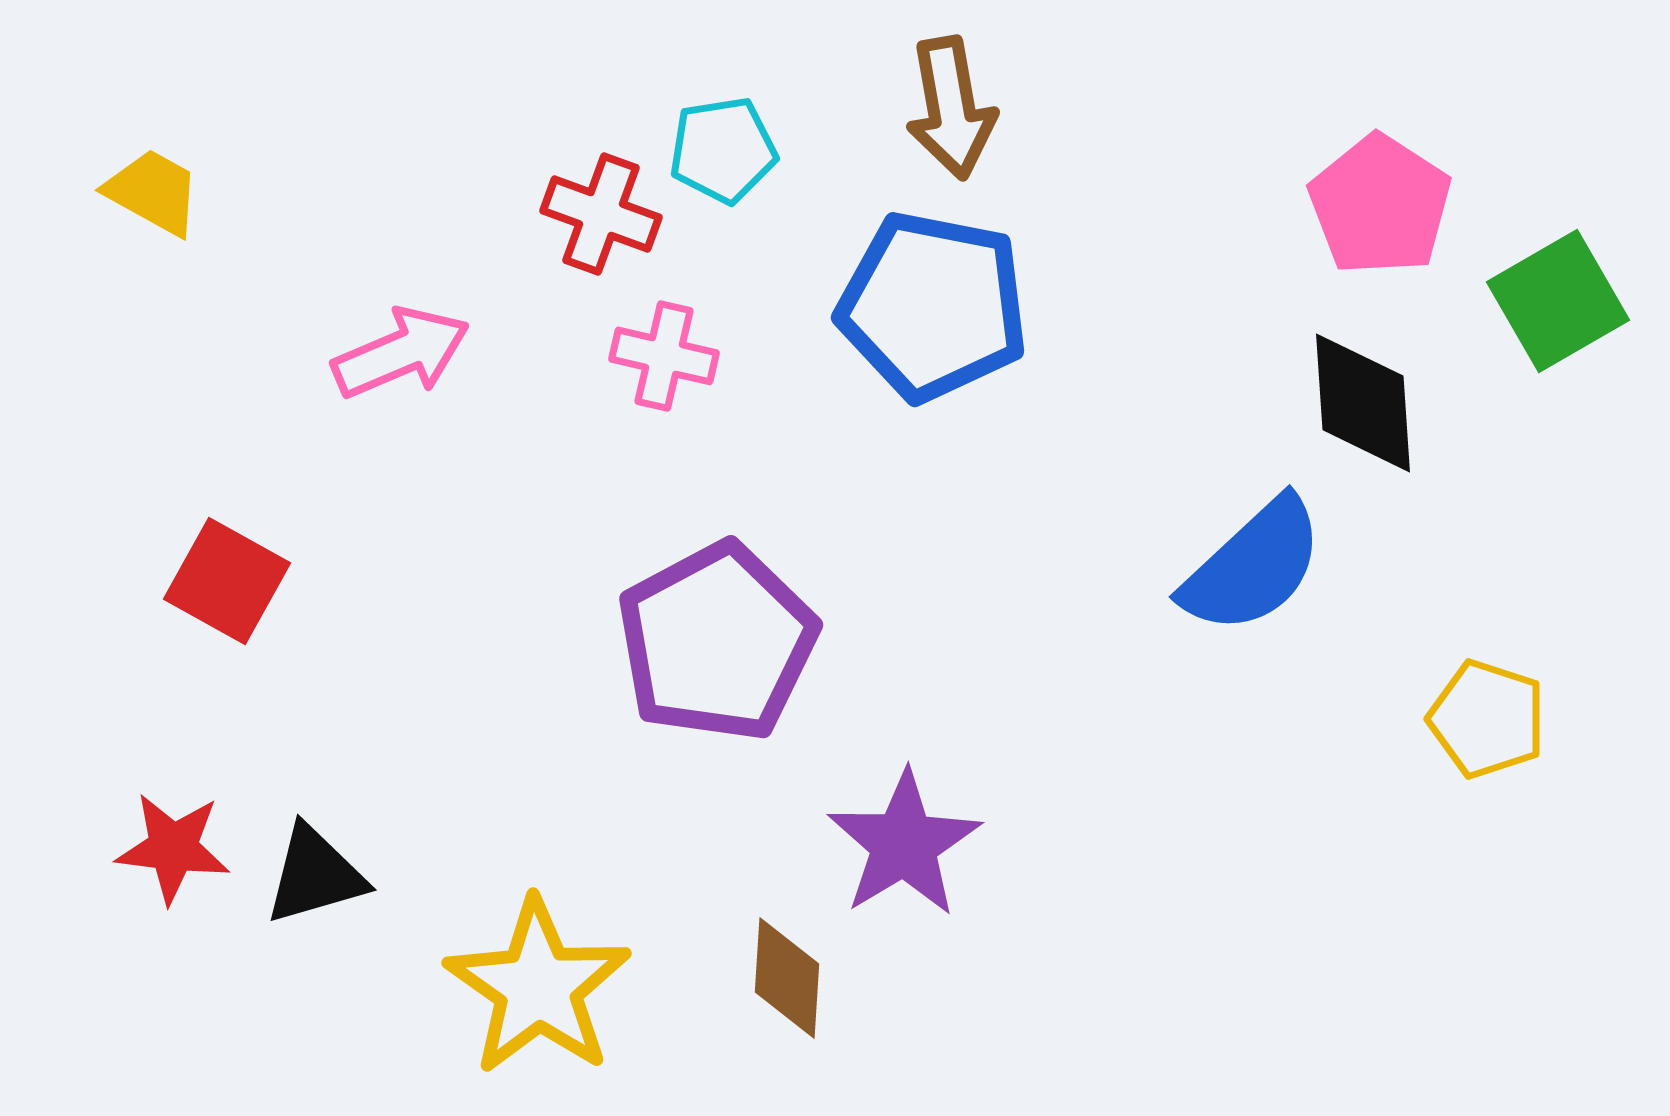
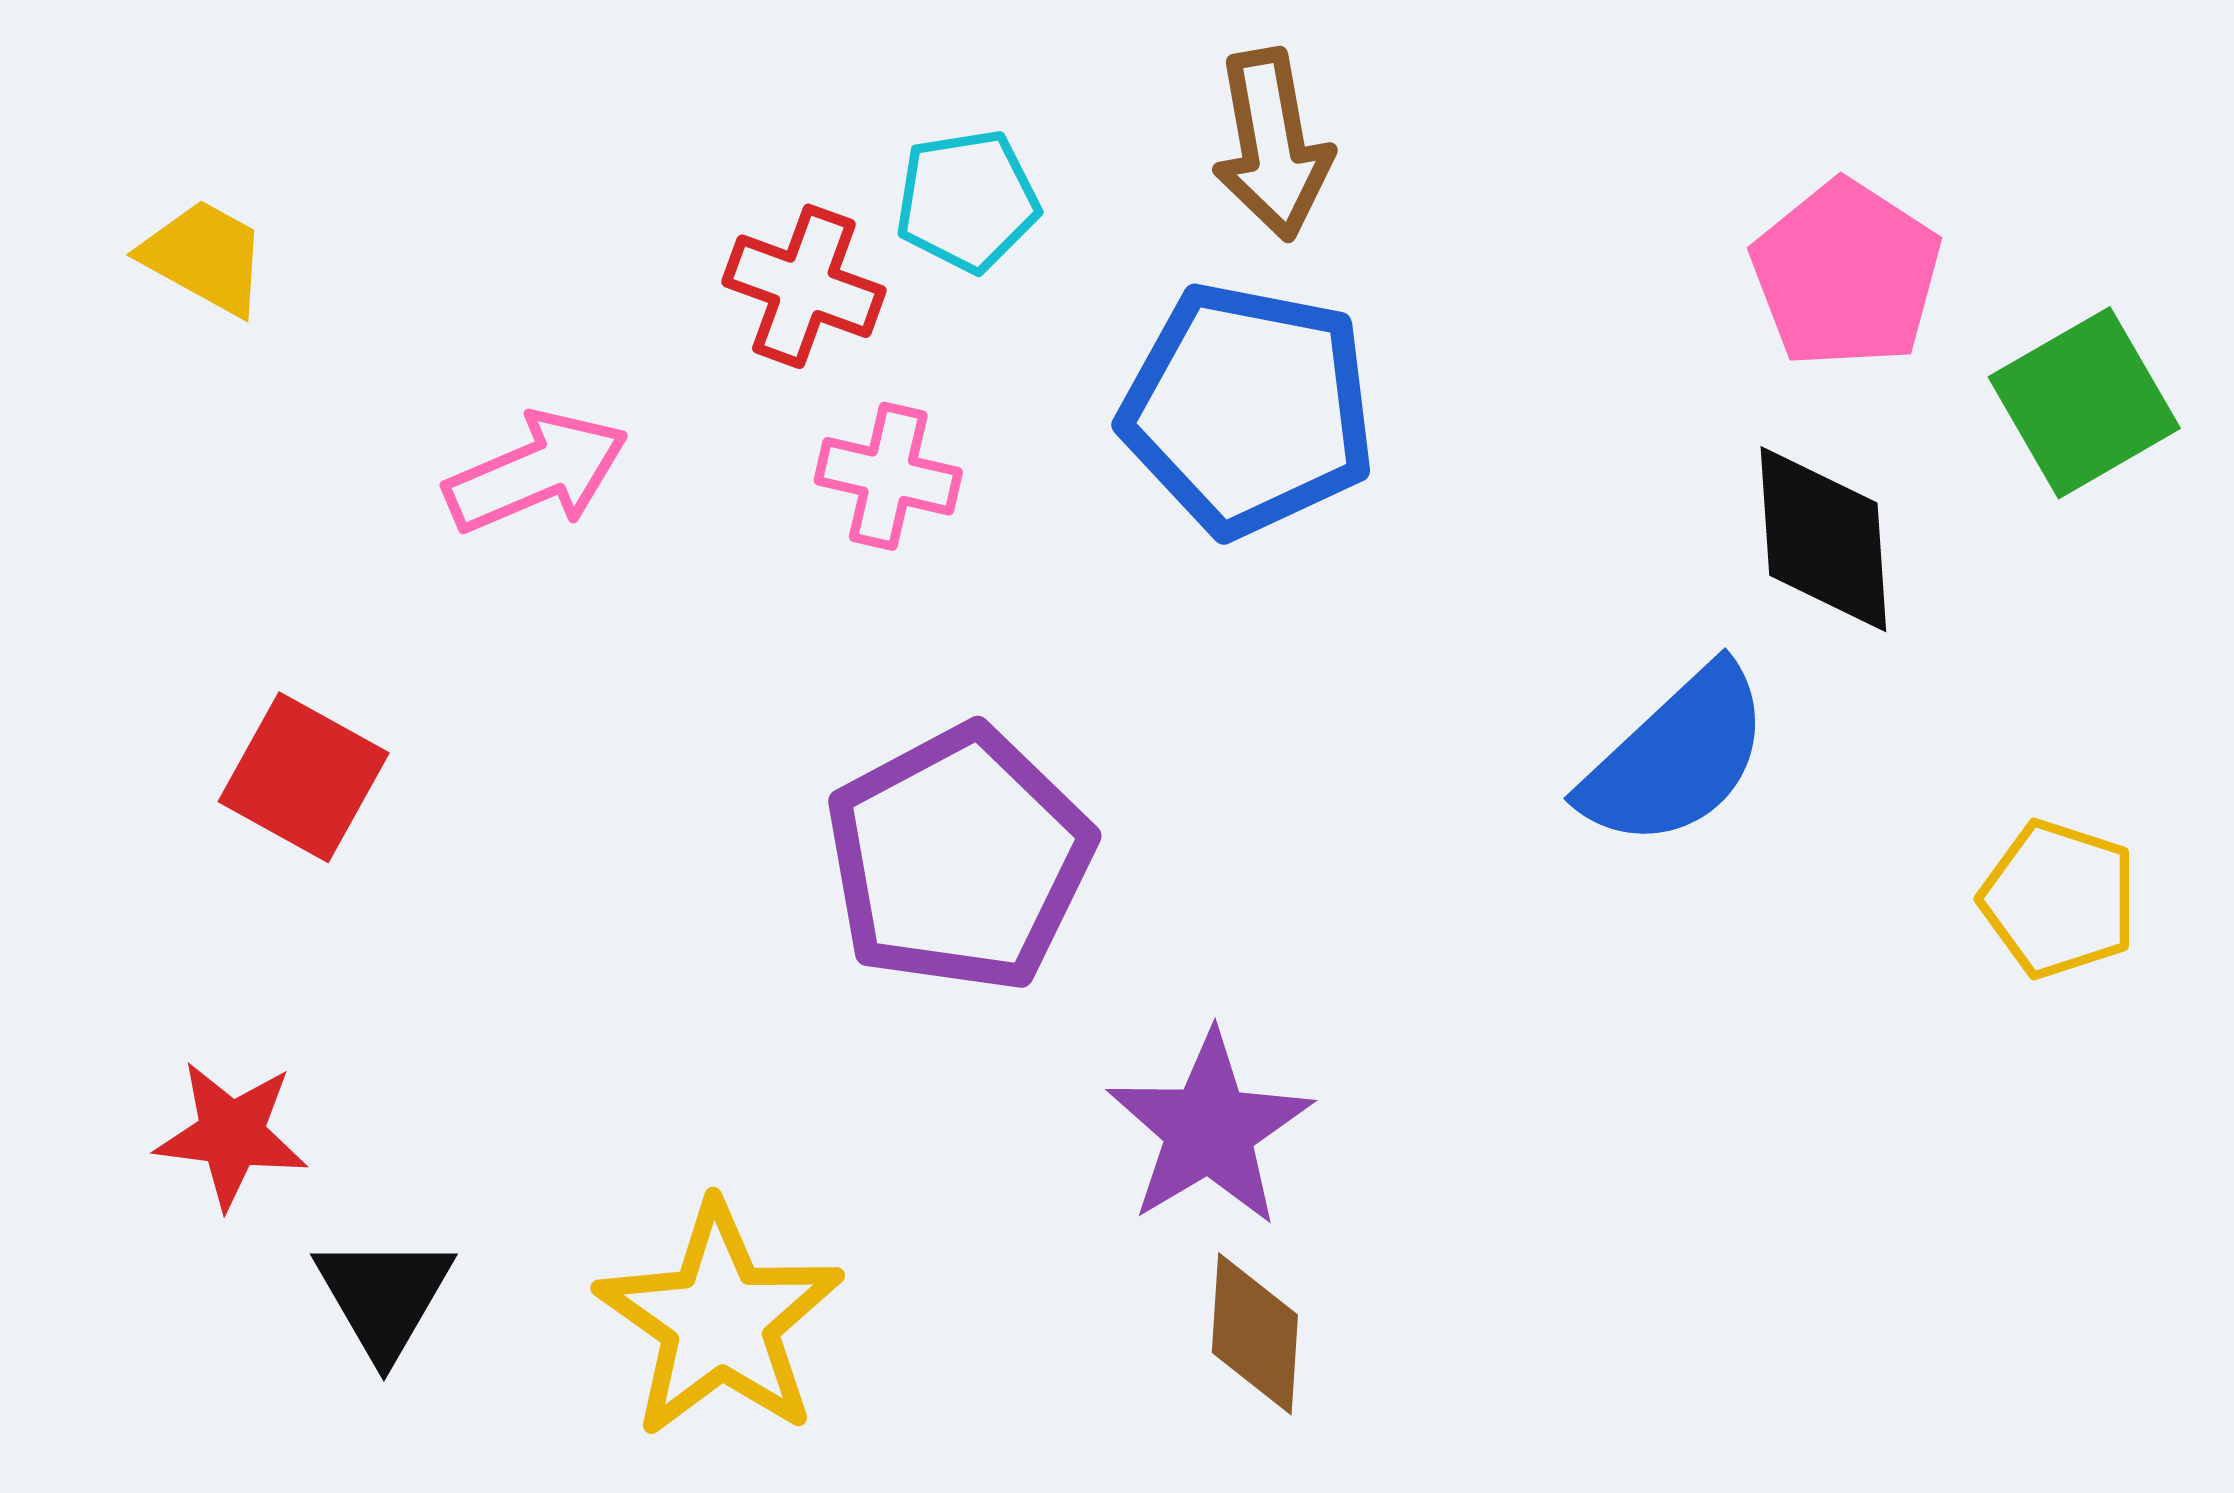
yellow pentagon: (1487, 719) -> (2059, 899), moved
black triangle: (315, 875) -> (384, 1296), moved, turned -44
brown diamond: (787, 978) -> (1255, 1334), moved

